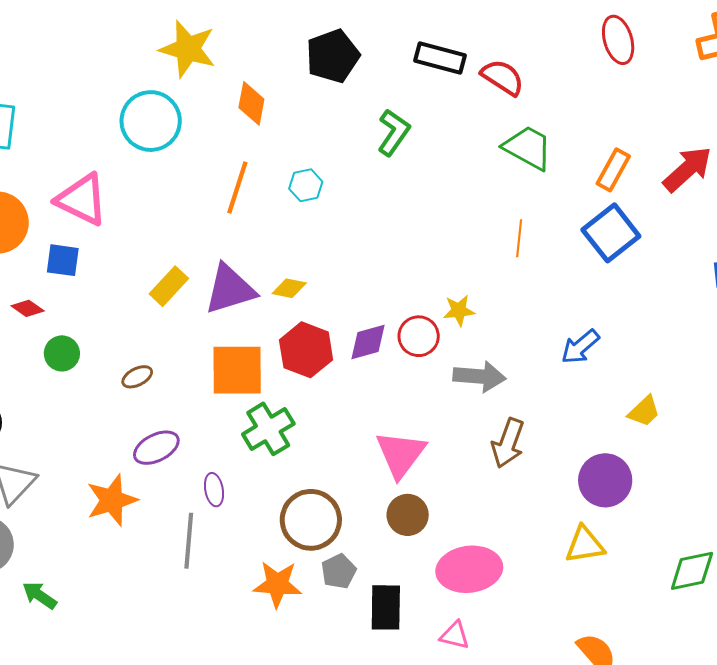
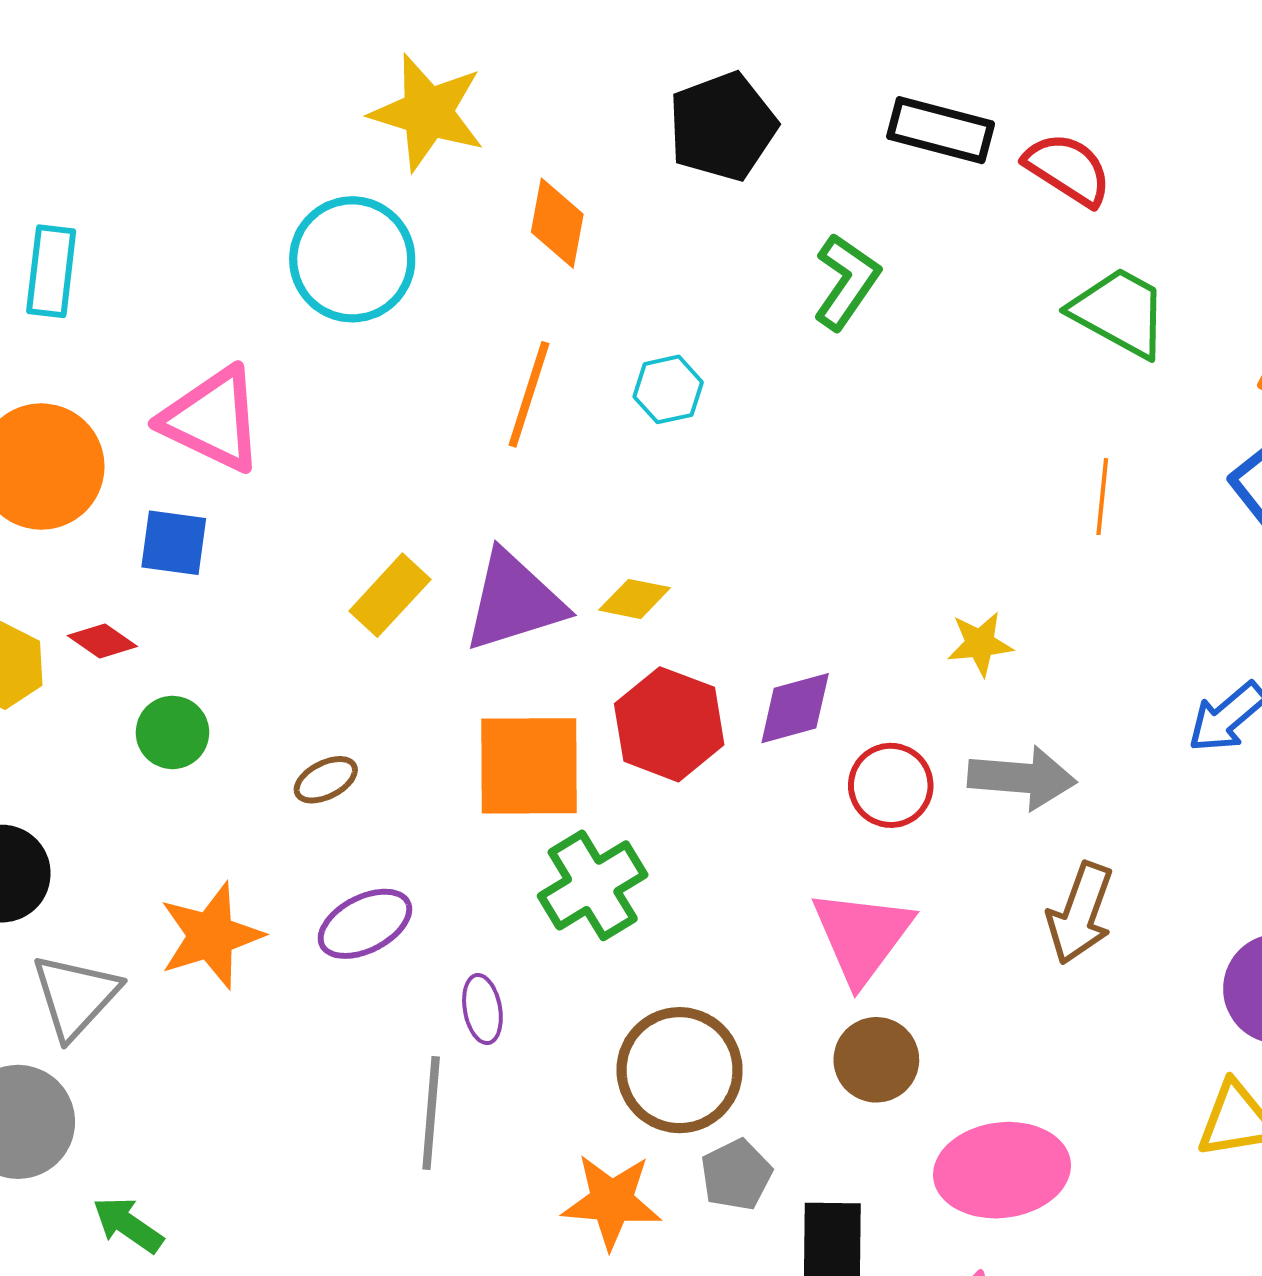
red circle: (419, 336) -> (891, 785), moved
orange star: (112, 500) -> (211, 936), moved

